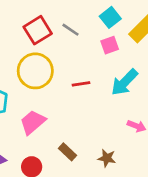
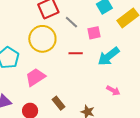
gray line: (70, 30) -> (71, 22), moved
pink square: (110, 45) -> (94, 33), moved

